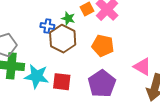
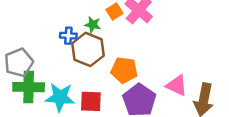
orange pentagon: (103, 46) -> (124, 70), moved
pink triangle: (142, 67) -> (177, 85), moved

